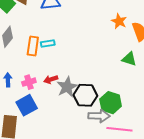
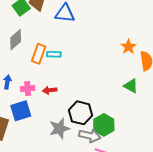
gray star: (67, 87) -> (59, 129), moved

